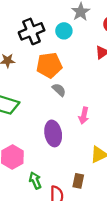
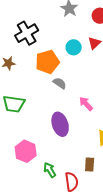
cyan circle: (64, 31) -> (74, 47), moved
pink arrow: (84, 116) -> (86, 104), turned 133

